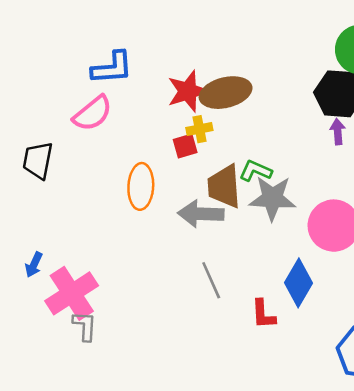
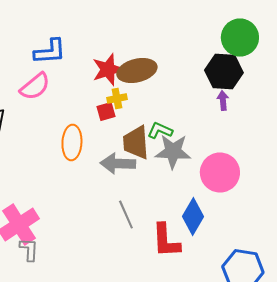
red L-shape: (263, 314) -> (166, 240), size x1.5

